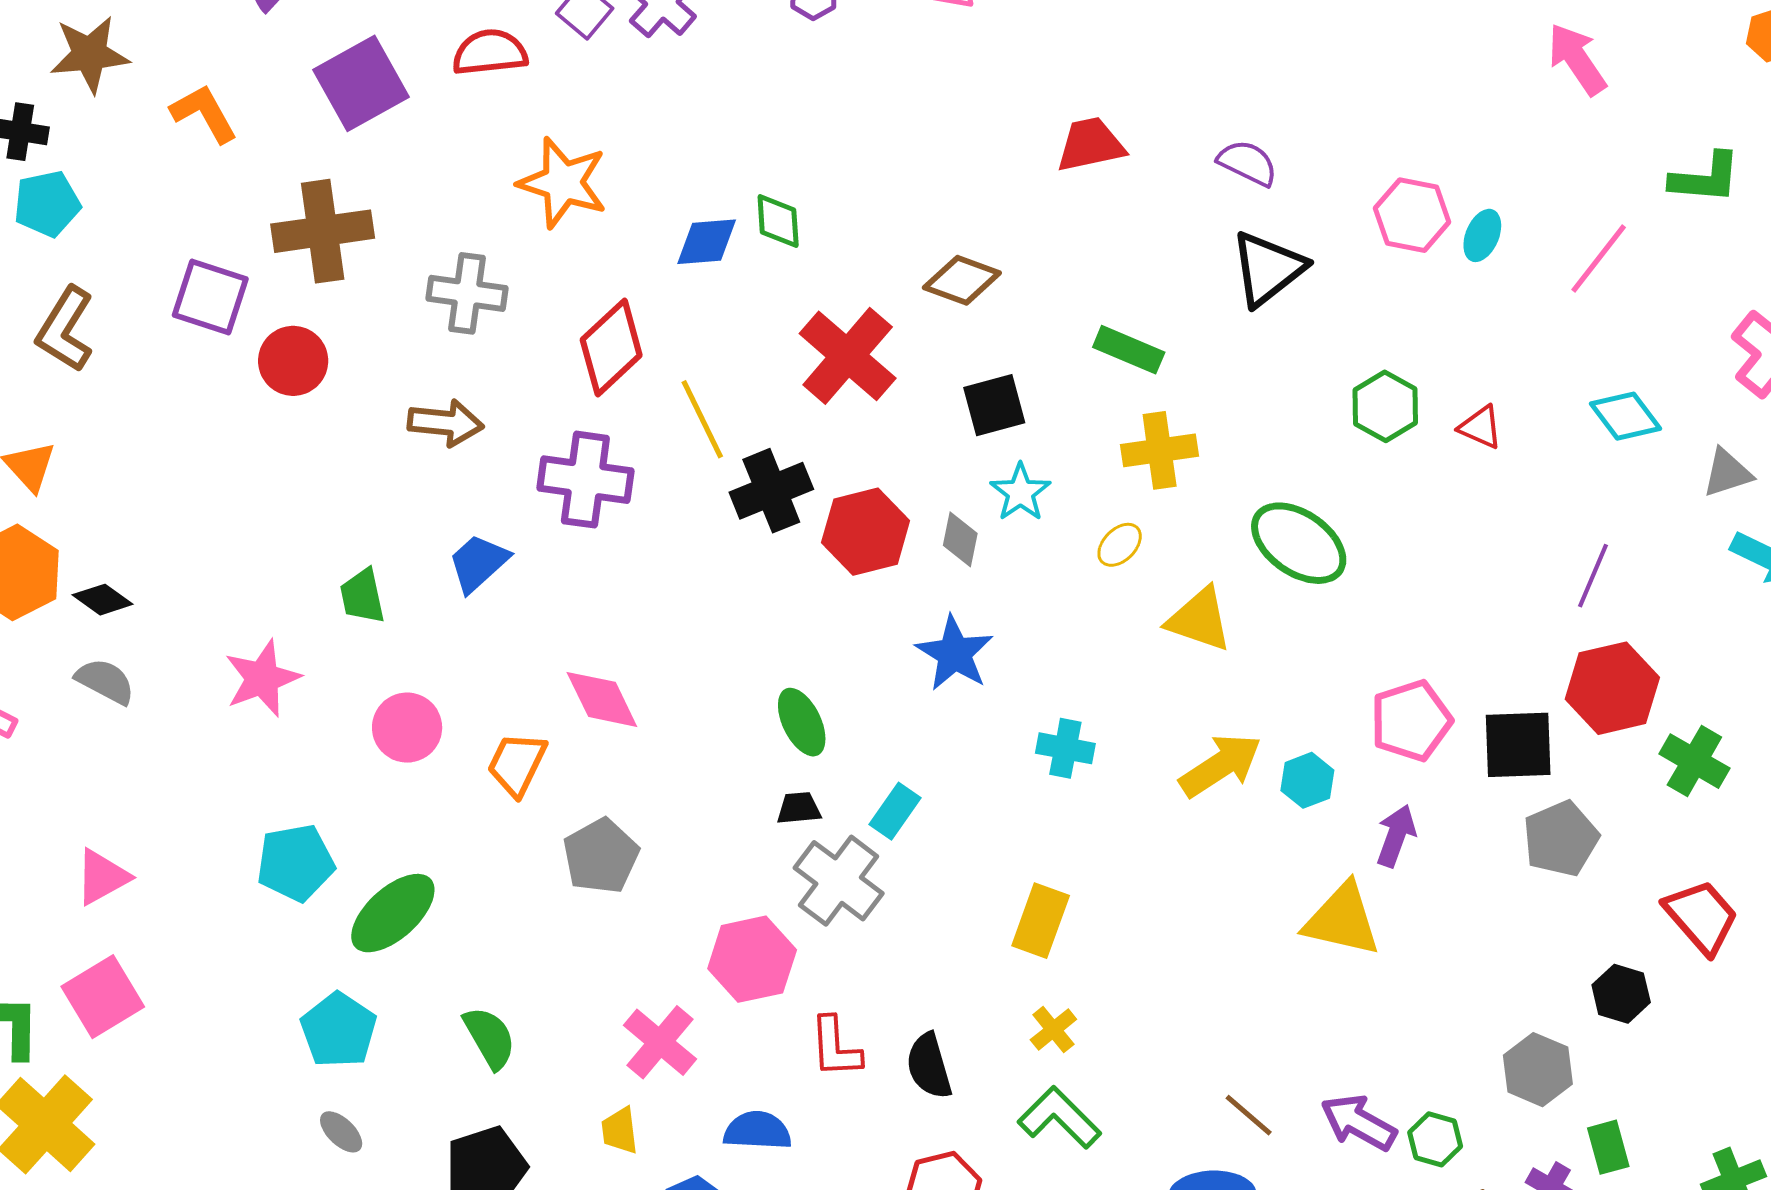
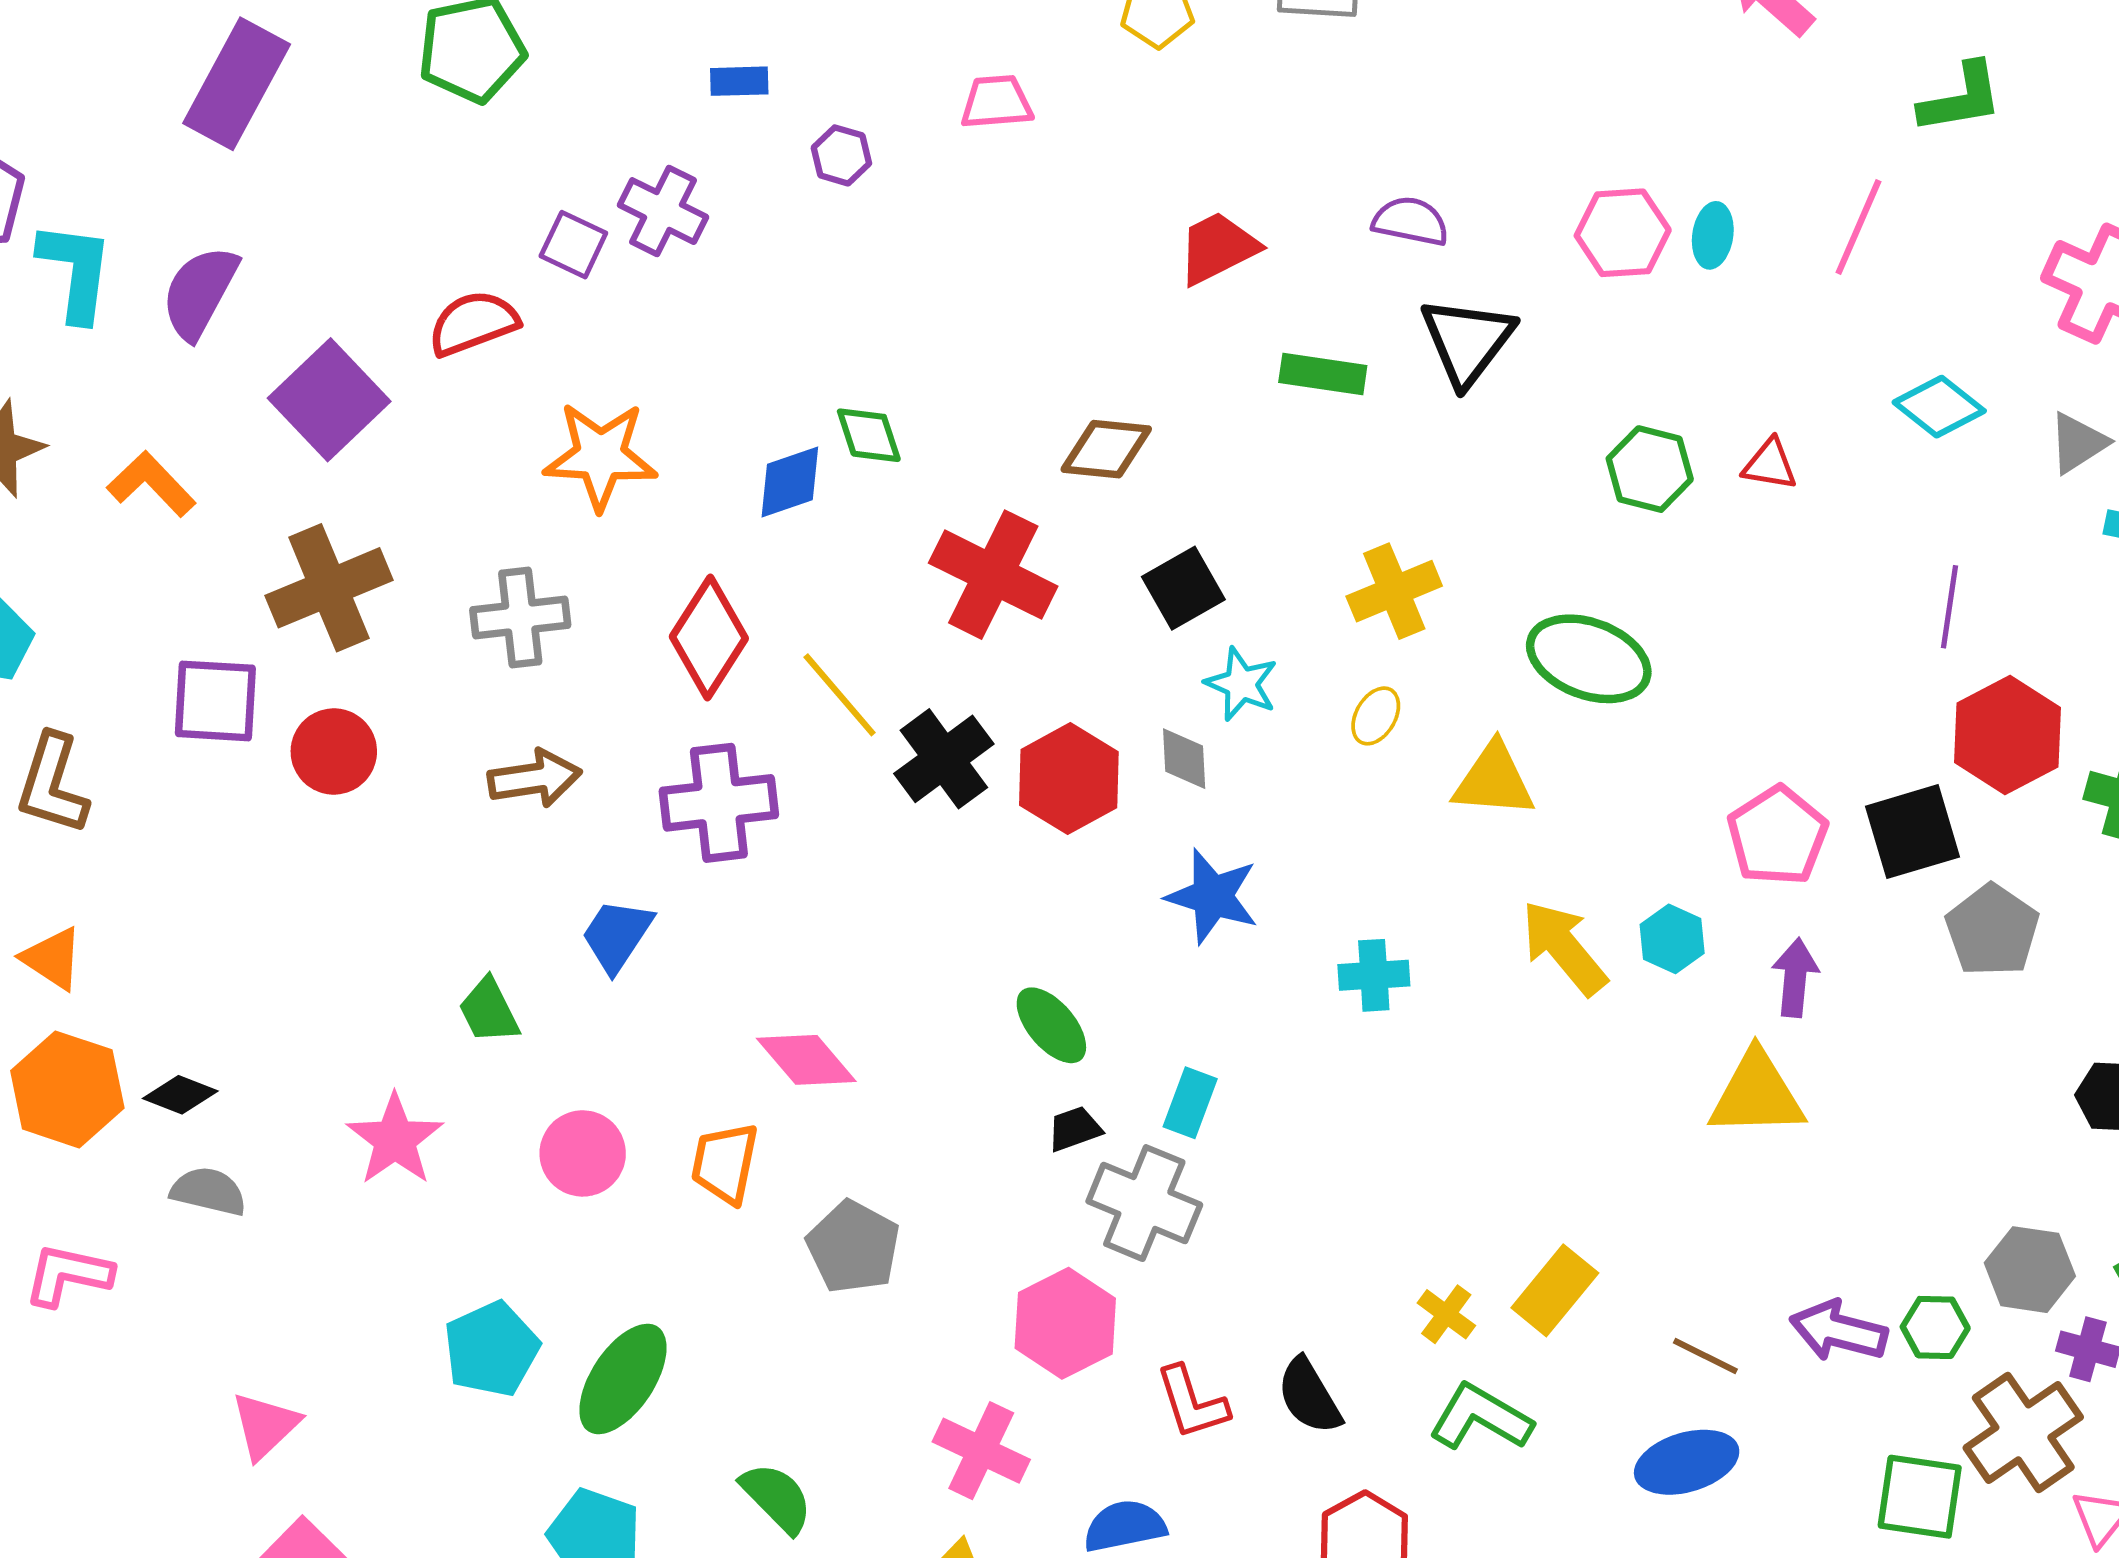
green rectangle: (1129, 350) -> (1323, 374), moved
yellow arrow: (1220, 765) -> (1564, 948), turned -82
yellow rectangle: (1041, 921) -> (1555, 1290), moved, turned 34
gray hexagon: (1538, 1070) -> (2030, 1270), moved

